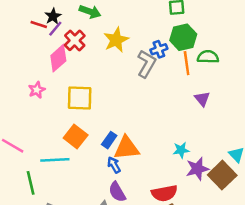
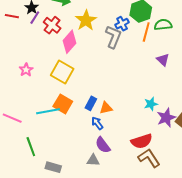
red line: (39, 24) -> (12, 16), moved
pink diamond: (58, 58) -> (69, 42), moved
orange line: (187, 63) -> (146, 32), turned 30
yellow square: (80, 98) -> (62, 72), turned 35
orange triangle: (127, 148) -> (106, 108), size x0.6
cyan line: (55, 160) -> (48, 111), moved

